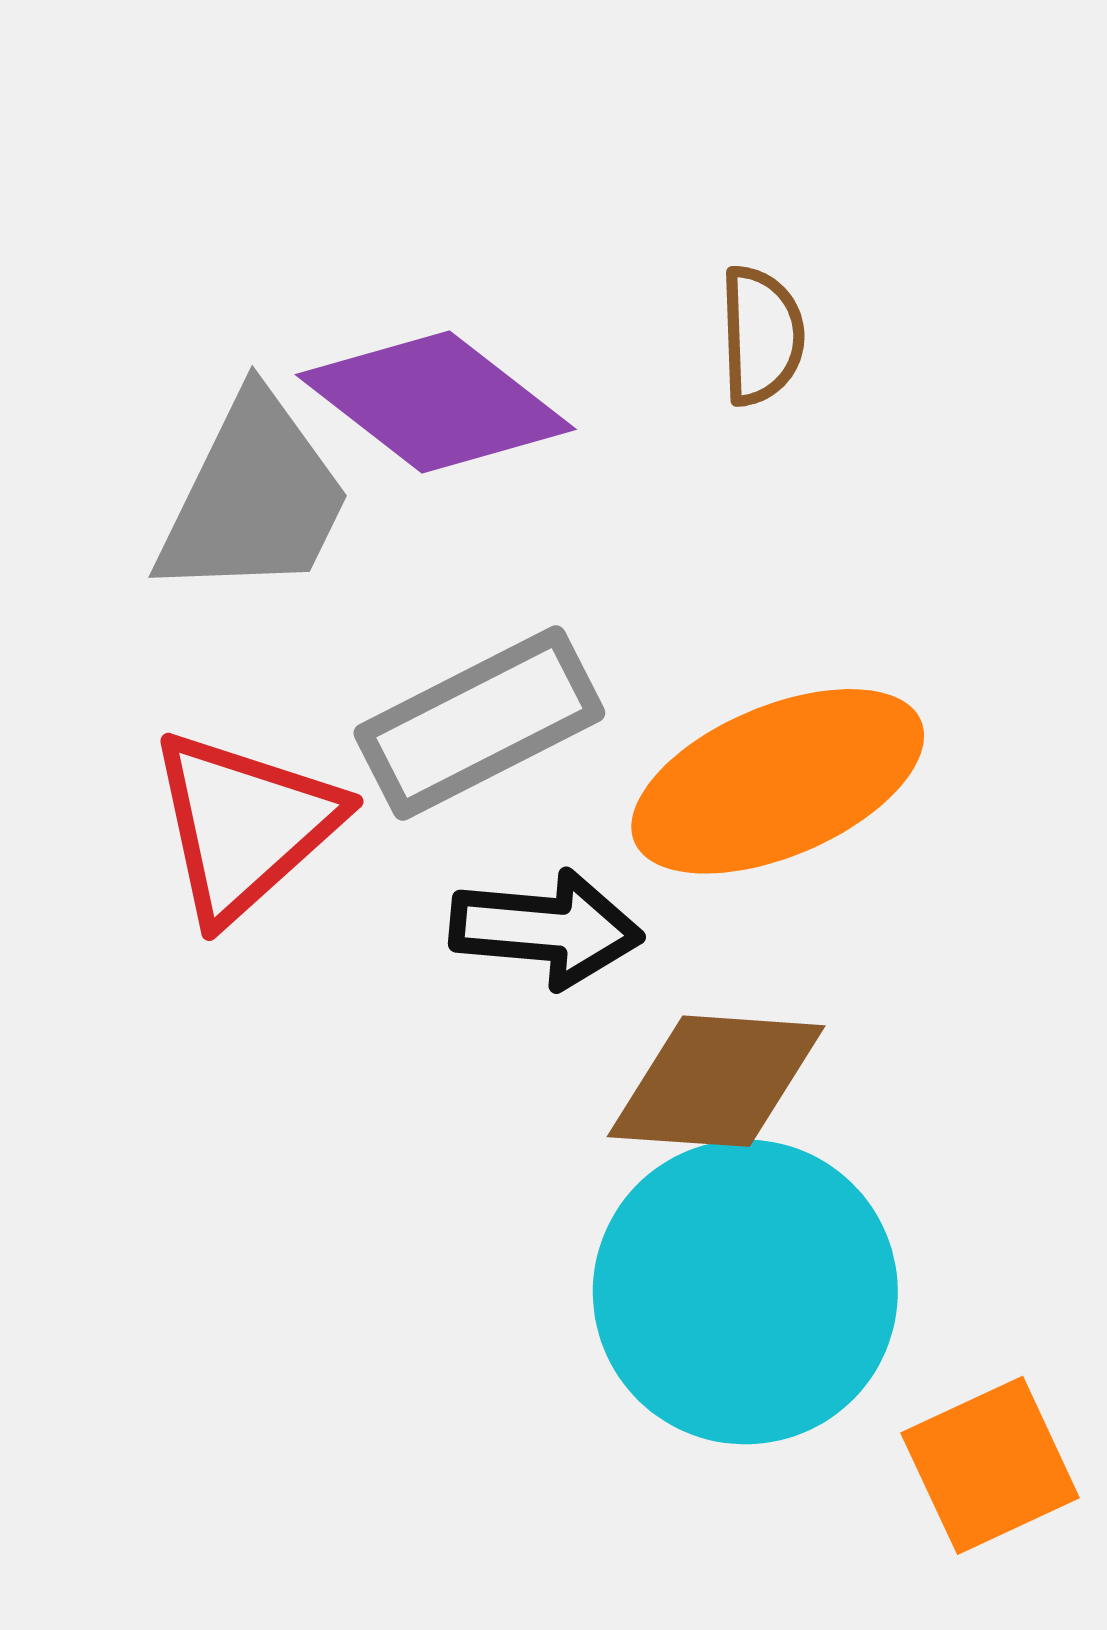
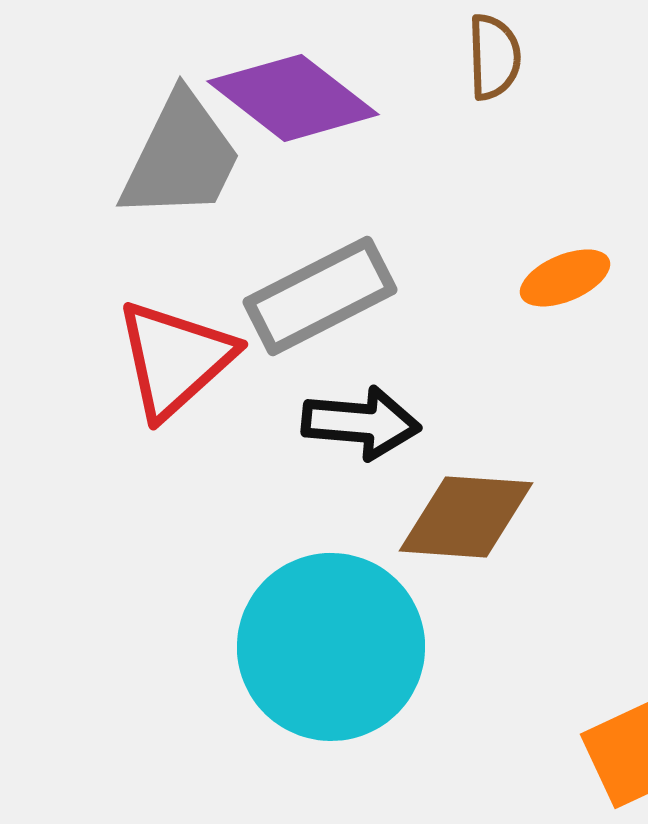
orange ellipse: (778, 781) -> (565, 278), moved, size x0.5
cyan circle: (745, 1292) -> (331, 647), moved

